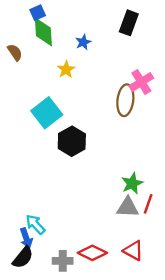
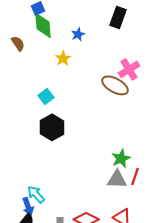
brown ellipse: (125, 100) -> (115, 85), turned -68
cyan square: (47, 113) -> (46, 96), size x0.6
black hexagon: (72, 141) -> (52, 127), moved

